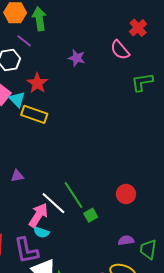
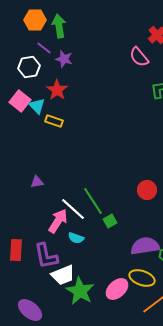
purple star: (77, 58) -> (64, 59), moved
yellow rectangle: (34, 114) -> (54, 121), size x0.7
red circle: (126, 194) -> (147, 190), moved
cyan semicircle: (41, 232) -> (76, 238), moved
purple semicircle: (126, 240) -> (145, 246), size x1.8

